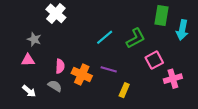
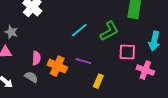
cyan arrow: (182, 30) -> (154, 41), moved
pink square: (154, 60) -> (127, 52), turned 30
pink cross: (173, 79) -> (145, 70), turned 36

